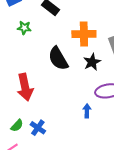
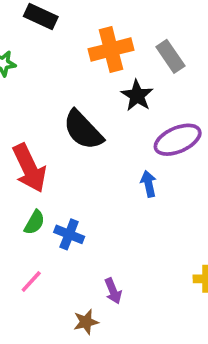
black semicircle: (58, 58) -> (83, 130), moved
green semicircle: (17, 126) -> (35, 222), moved

